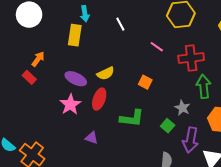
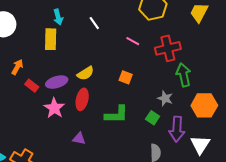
red rectangle: (29, 77) -> (32, 86), moved
purple ellipse: (76, 79) -> (57, 82), turned -35

